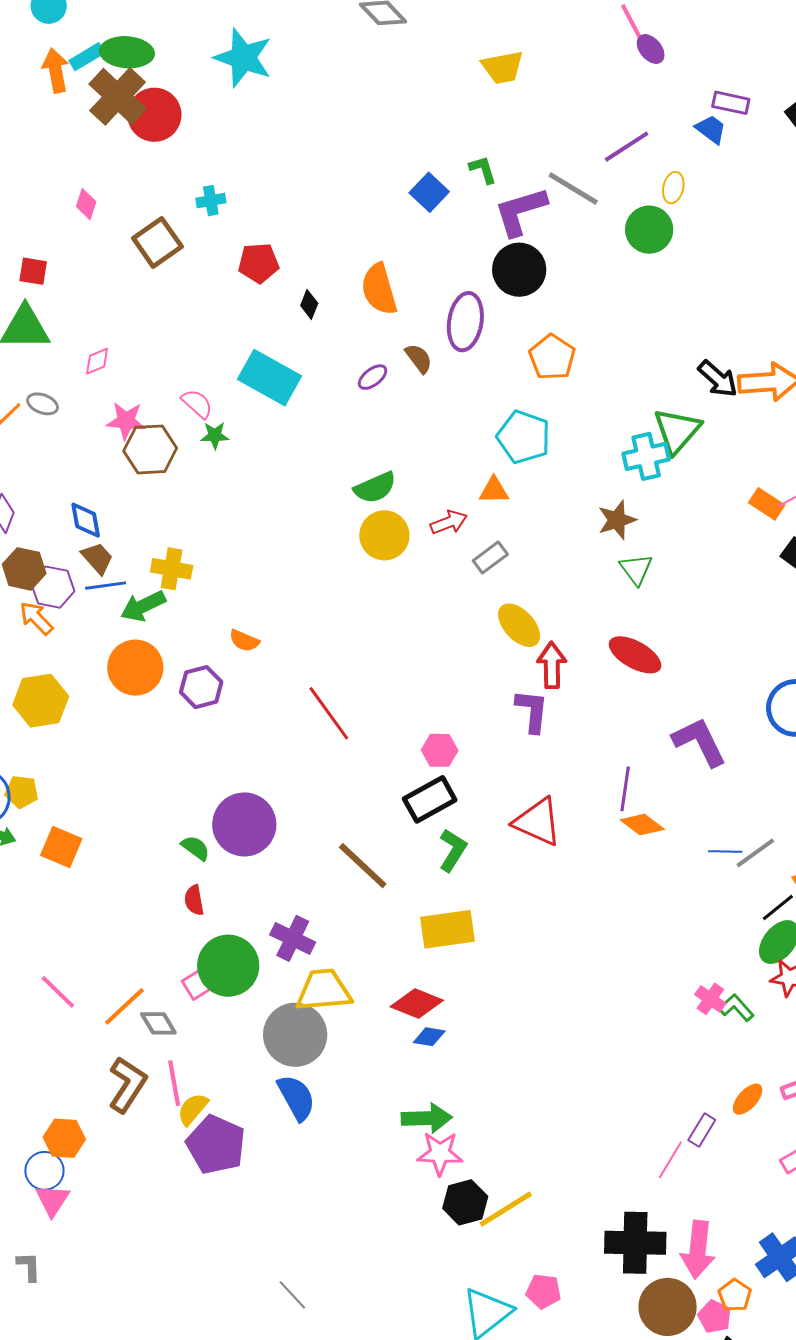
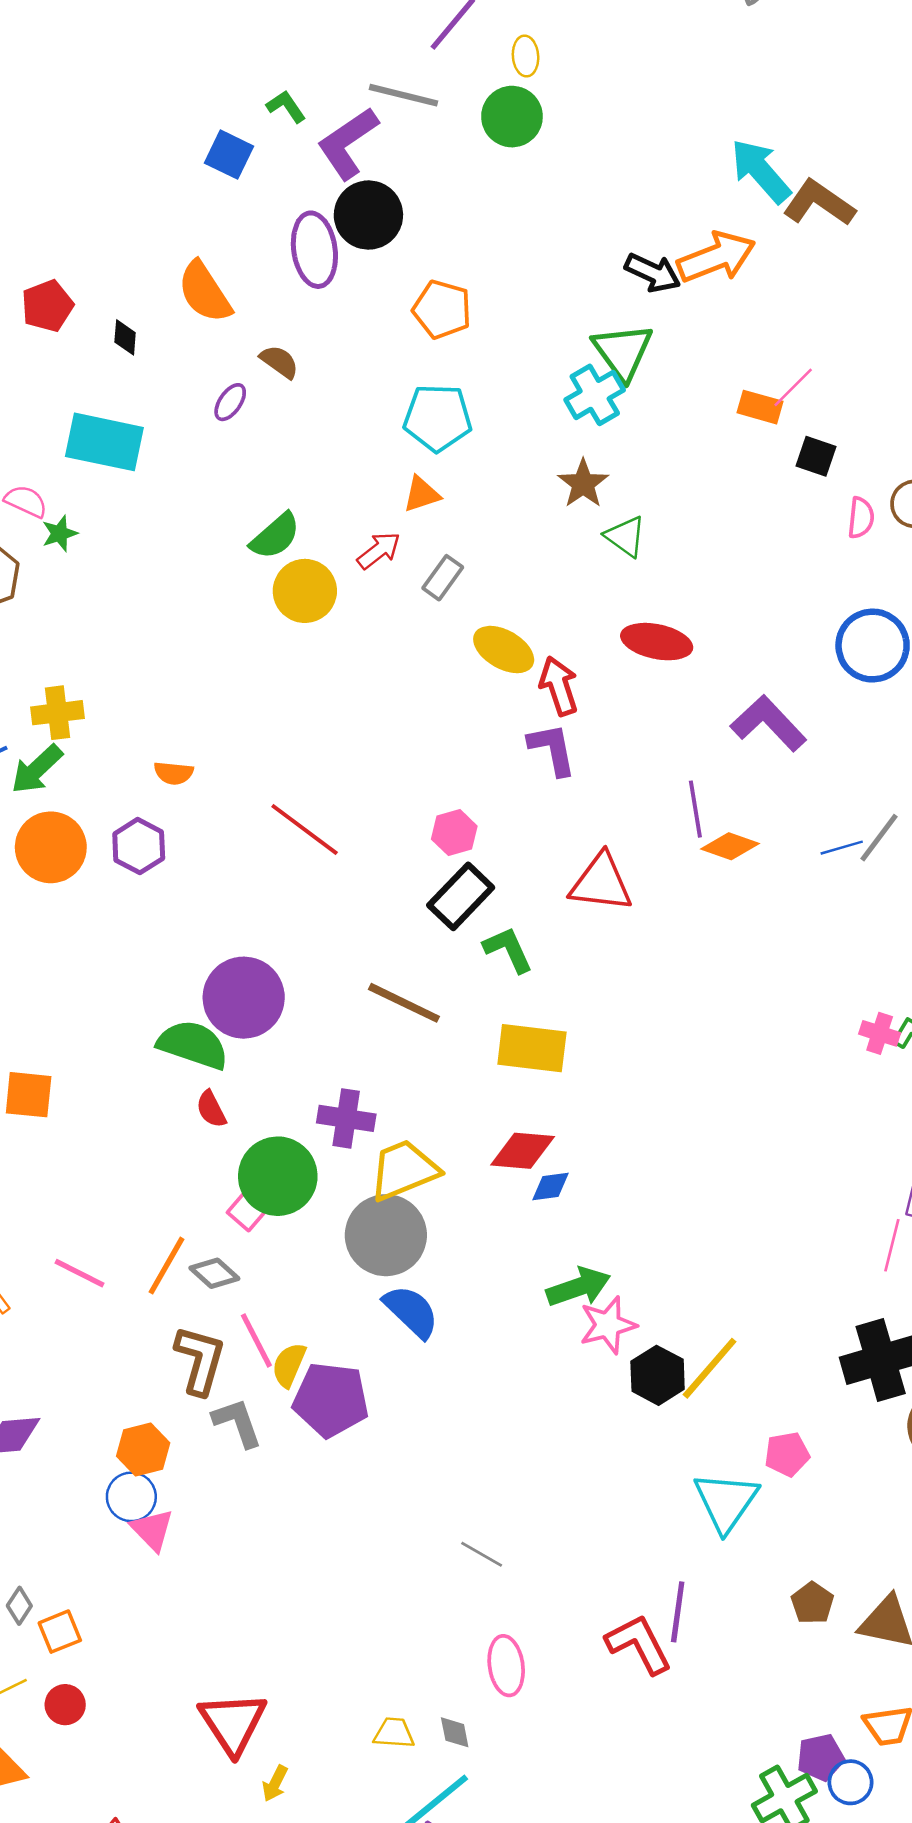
purple ellipse: (465, 322) -> (314, 250), moved
green semicircle: (195, 848) -> (193, 1045), size x1.8
green L-shape: (453, 850) -> (508, 950), turned -39
yellow rectangle: (448, 929) -> (532, 1048), turned 32
gray L-shape: (29, 1267) -> (237, 1423), moved, size x1.4

